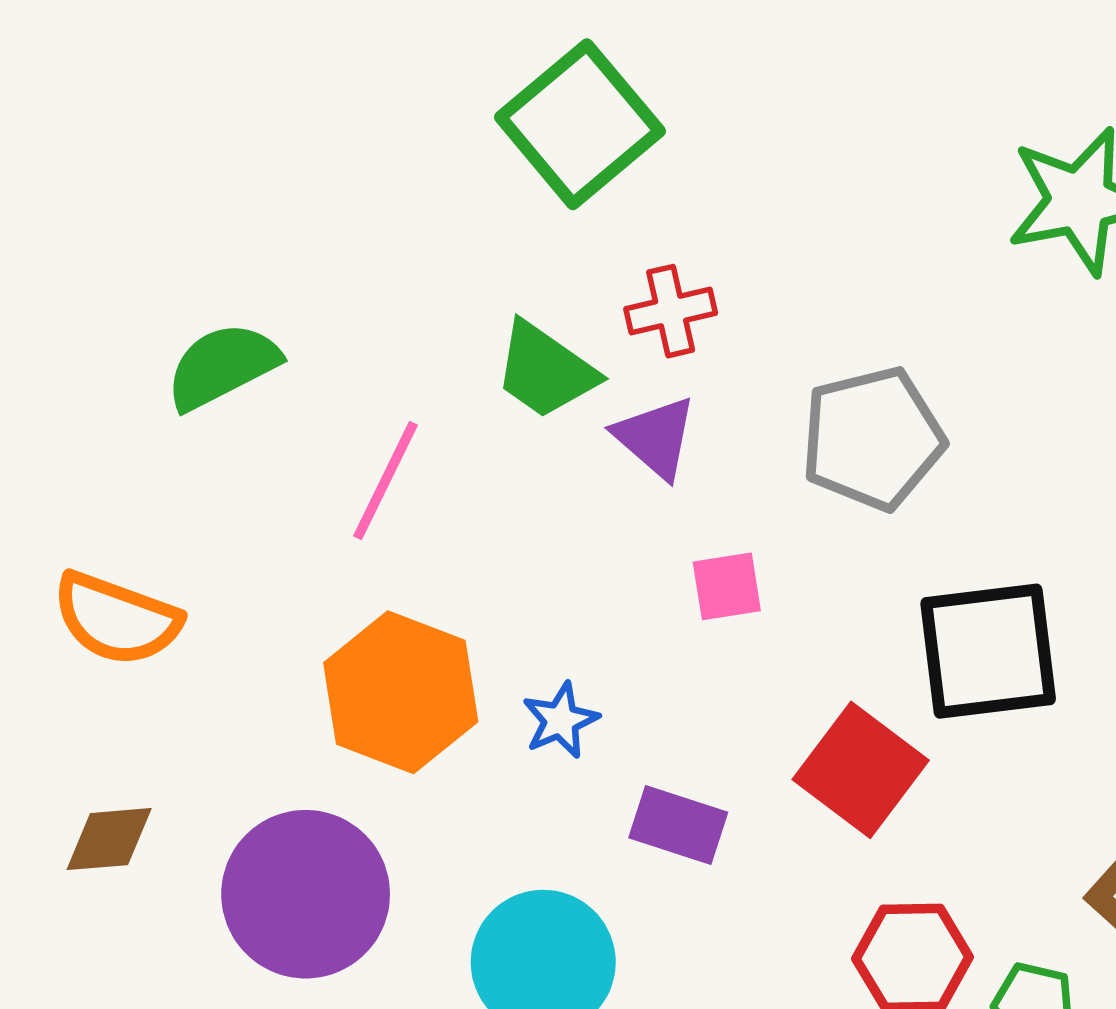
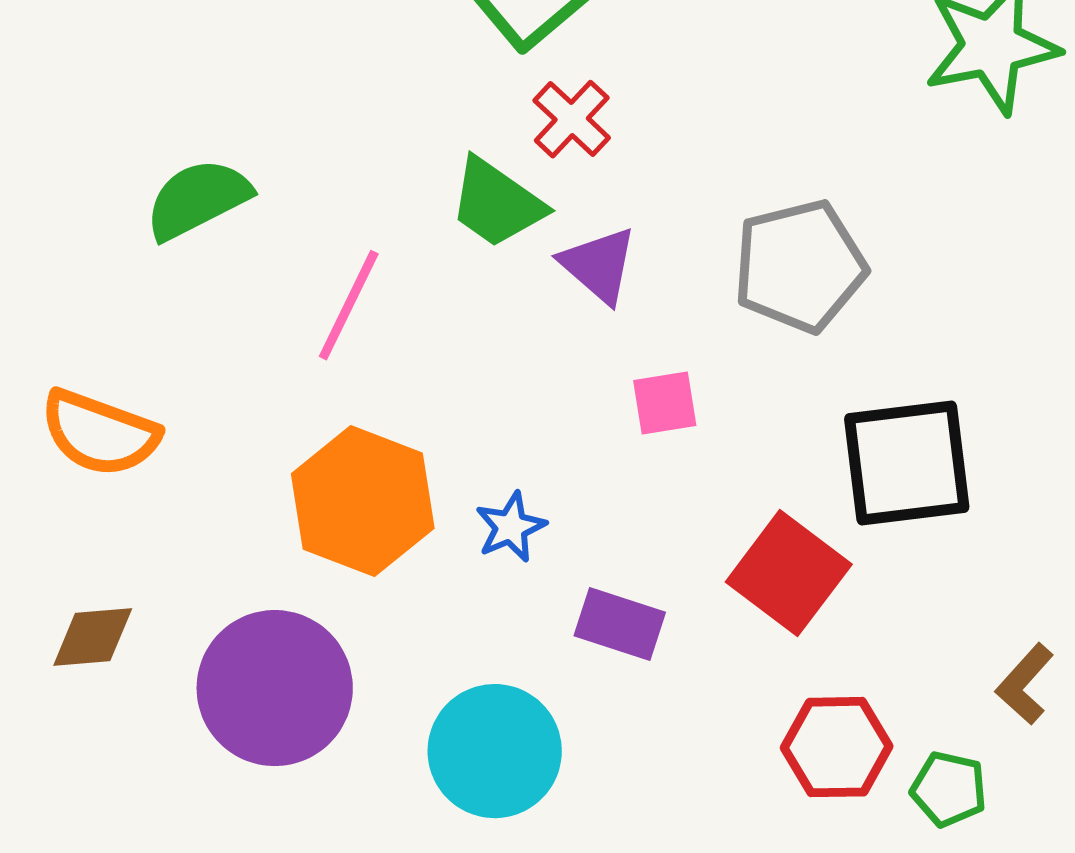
red cross: (671, 311) -> (572, 119), moved, turned -34

